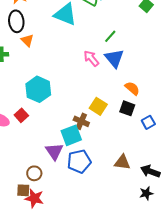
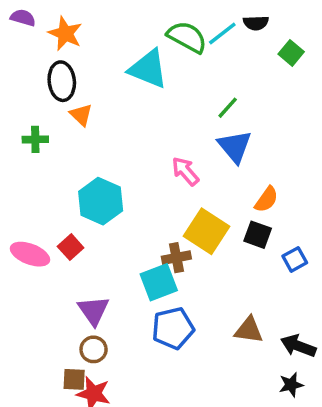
pink arrow: (91, 58) -> (185, 171), moved
orange semicircle: (132, 88) -> (266, 199), turned 84
yellow square: (98, 106) -> (206, 231), size x1.4
brown cross: (81, 121) -> (176, 258), turned -35
purple triangle: (54, 151) -> (94, 311), moved

